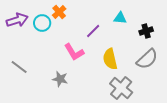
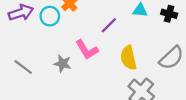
black cross: (146, 31) -> (169, 14), moved, turned 32
gray star: (60, 79) -> (63, 64), moved

